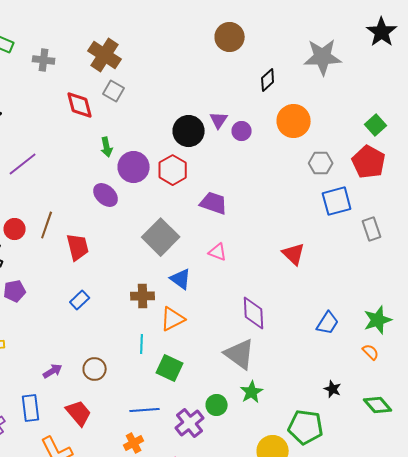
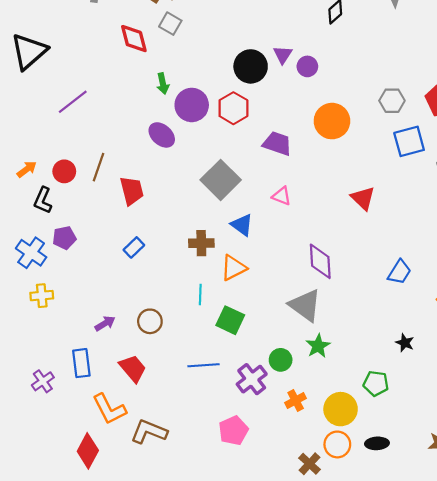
orange circle: (294, 121) -> (332, 121), moved
green pentagon: (306, 427) -> (376, 383), size x0.7
orange cross: (134, 443) -> (296, 401), moved

